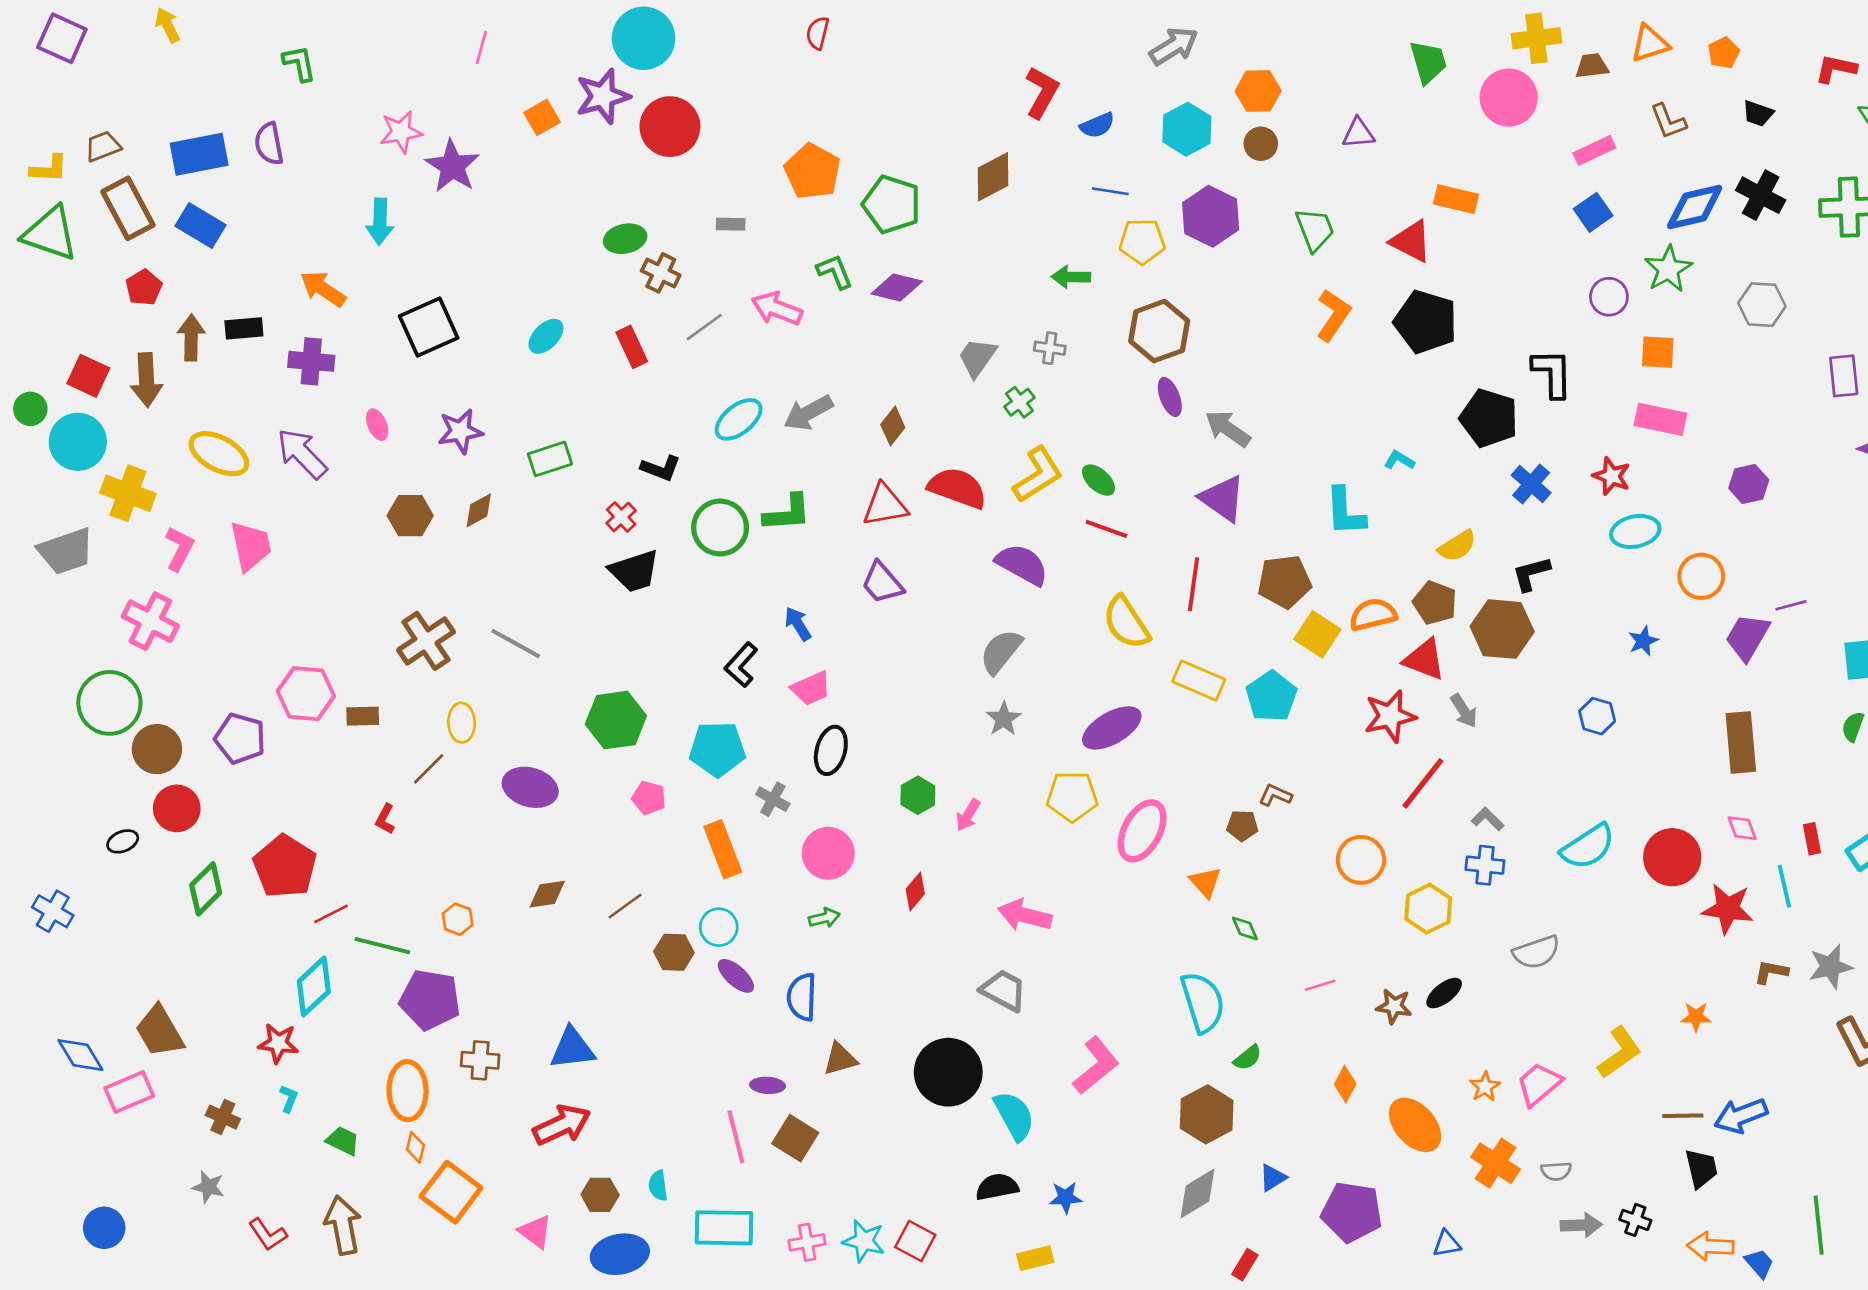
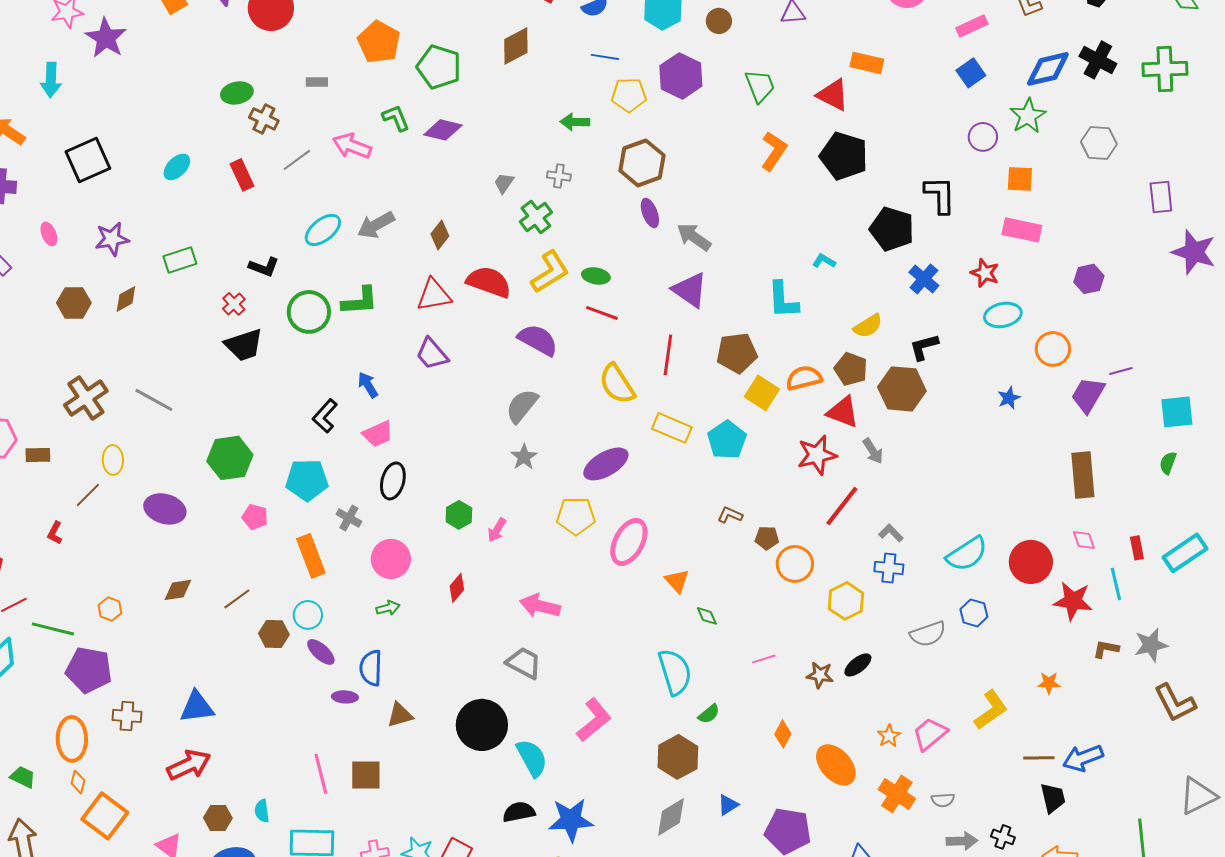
gray trapezoid: (977, 357) -> (504, 183), size x0.7
green cross: (1019, 402) -> (536, 217), size x1.4
green ellipse: (1099, 480) -> (596, 276), turned -32
blue hexagon: (1597, 716) -> (974, 613), moved
brown pentagon: (1242, 826) -> (767, 538), moved
purple ellipse: (768, 1085) -> (345, 697), moved
brown square: (795, 1138) -> (366, 775), turned -32
blue star: (1066, 1197) -> (571, 820), size x1.8

